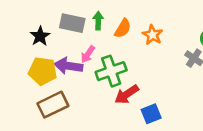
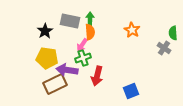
orange semicircle: (123, 28) -> (90, 32), moved, turned -35
purple arrow: (68, 66) -> (67, 70), moved
green cross: (111, 71) -> (83, 58), moved, size x0.7
red arrow: (127, 94) -> (97, 76), moved, turned -42

